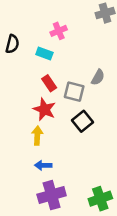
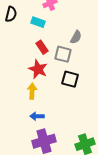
gray semicircle: (98, 77) -> (76, 37), moved
black square: (82, 121) -> (70, 79), turned -36

